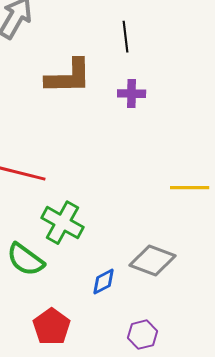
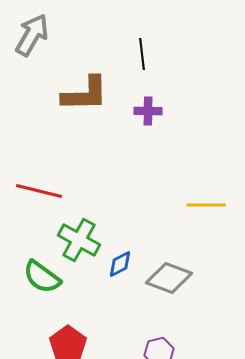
blue diamond: (104, 282) -> (120, 264), moved

